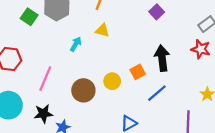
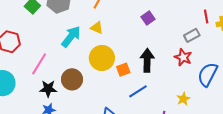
cyan arrow: (76, 44) -> (71, 37), size x1.6
yellow circle: (112, 81) -> (102, 58), moved, size x1.6
black star: (43, 114) -> (48, 89), moved

